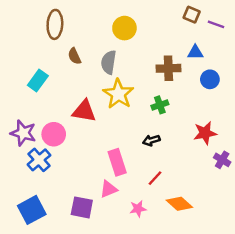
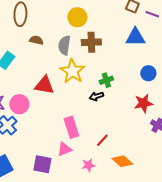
blue triangle: (195, 52) -> (135, 37), size x1.5
brown semicircle: (74, 56) -> (36, 40), turned 128
brown cross: (168, 68) -> (91, 42), moved
blue circle: (210, 79) -> (148, 73), moved
black arrow: (151, 140) -> (96, 96), moved

